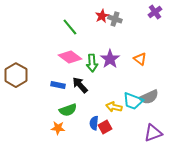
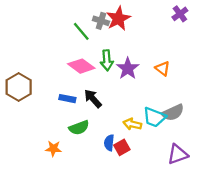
red star: (102, 16) -> (118, 19), size x1.5
gray cross: (115, 19) -> (101, 21), moved
green arrow: (92, 63) -> (107, 60), moved
orange star: (58, 128) -> (53, 149), moved

